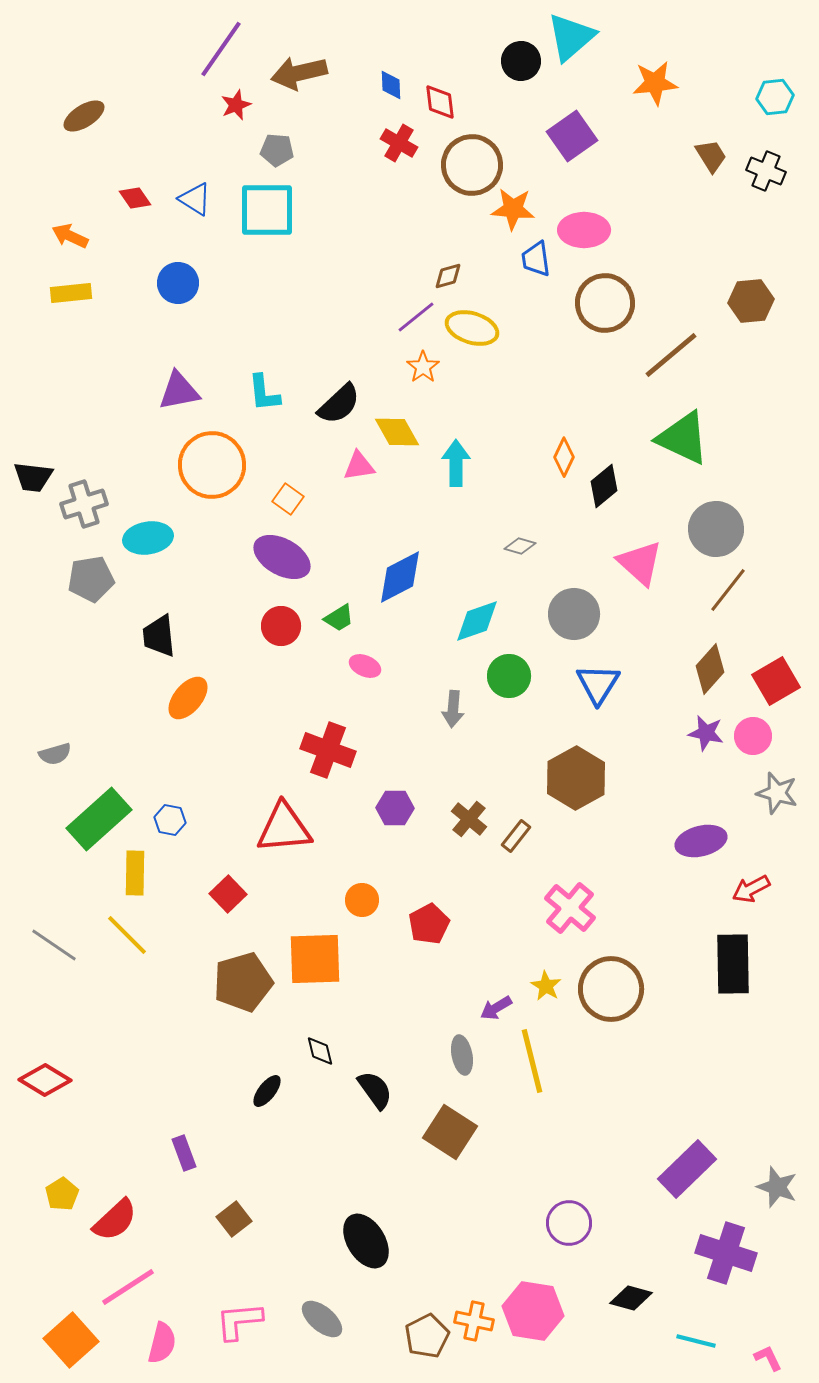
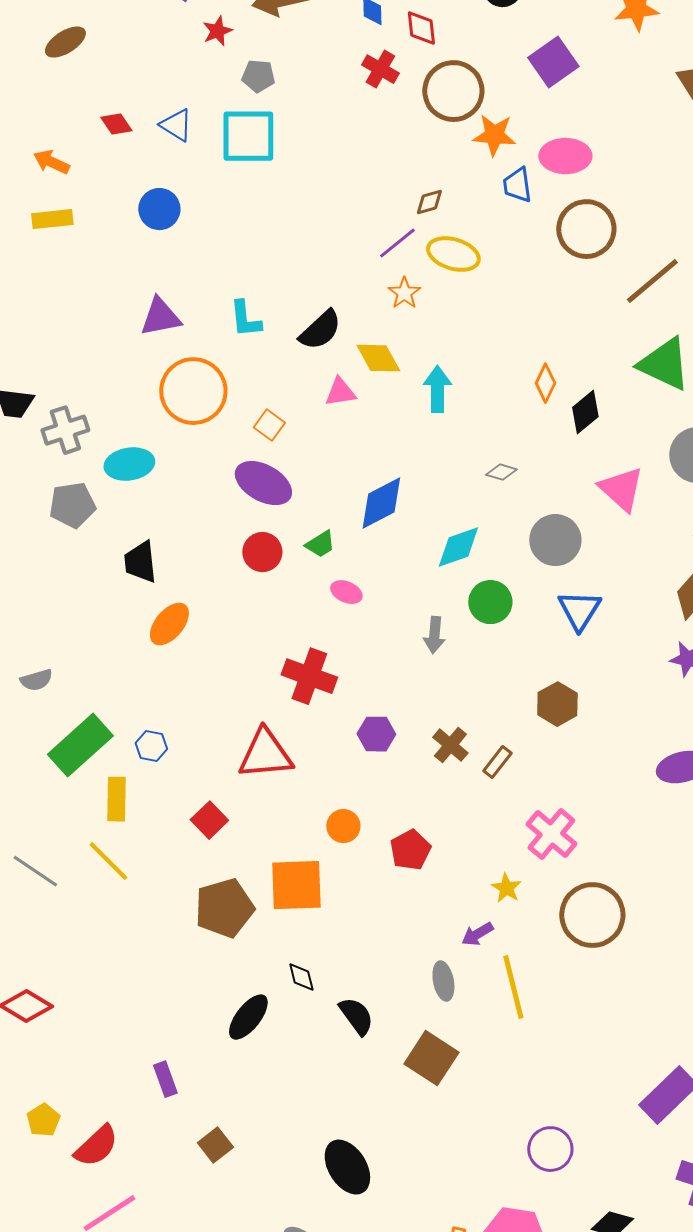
brown hexagon: (576, 778) -> (557, 704), size x0.7
yellow star: (546, 986) -> (506, 888), moved
black ellipse: (267, 1091) -> (248, 1017), size x1.4

